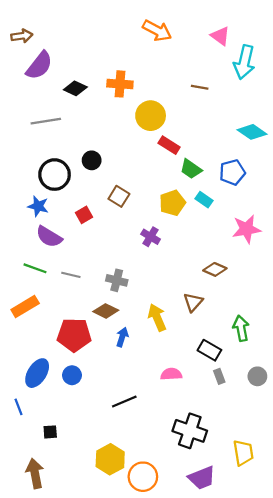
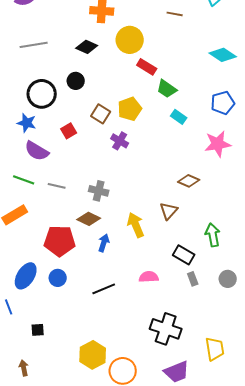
black diamond: (75, 88) -> (87, 47), moved
blue pentagon: (232, 172) -> (223, 103), moved
yellow pentagon: (172, 203) -> (130, 109), moved
purple cross: (151, 237) -> (120, 141), moved
black line: (124, 401) -> (104, 289), moved
brown arrow: (35, 473) -> (24, 368), size x0.6

